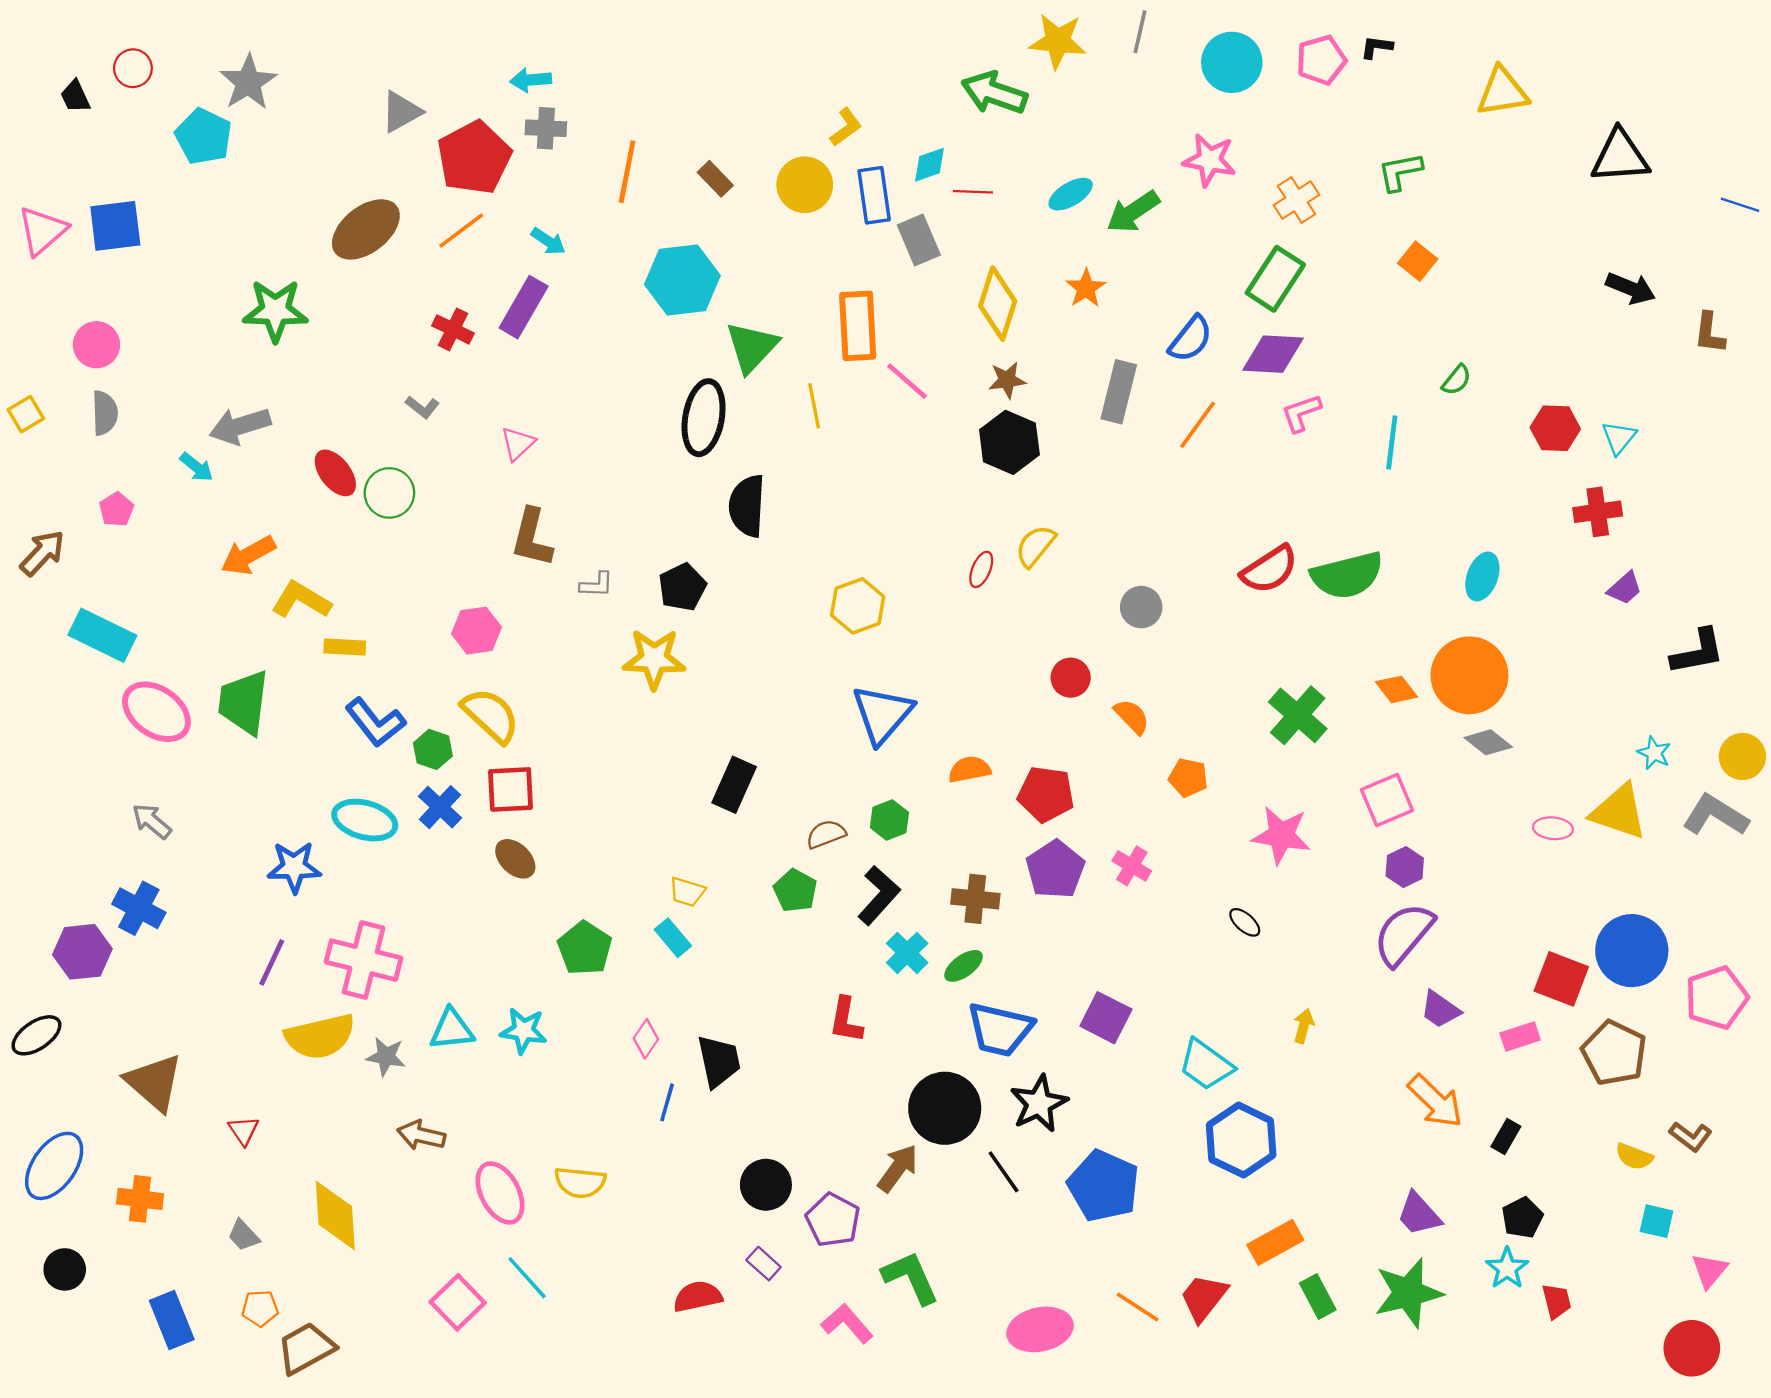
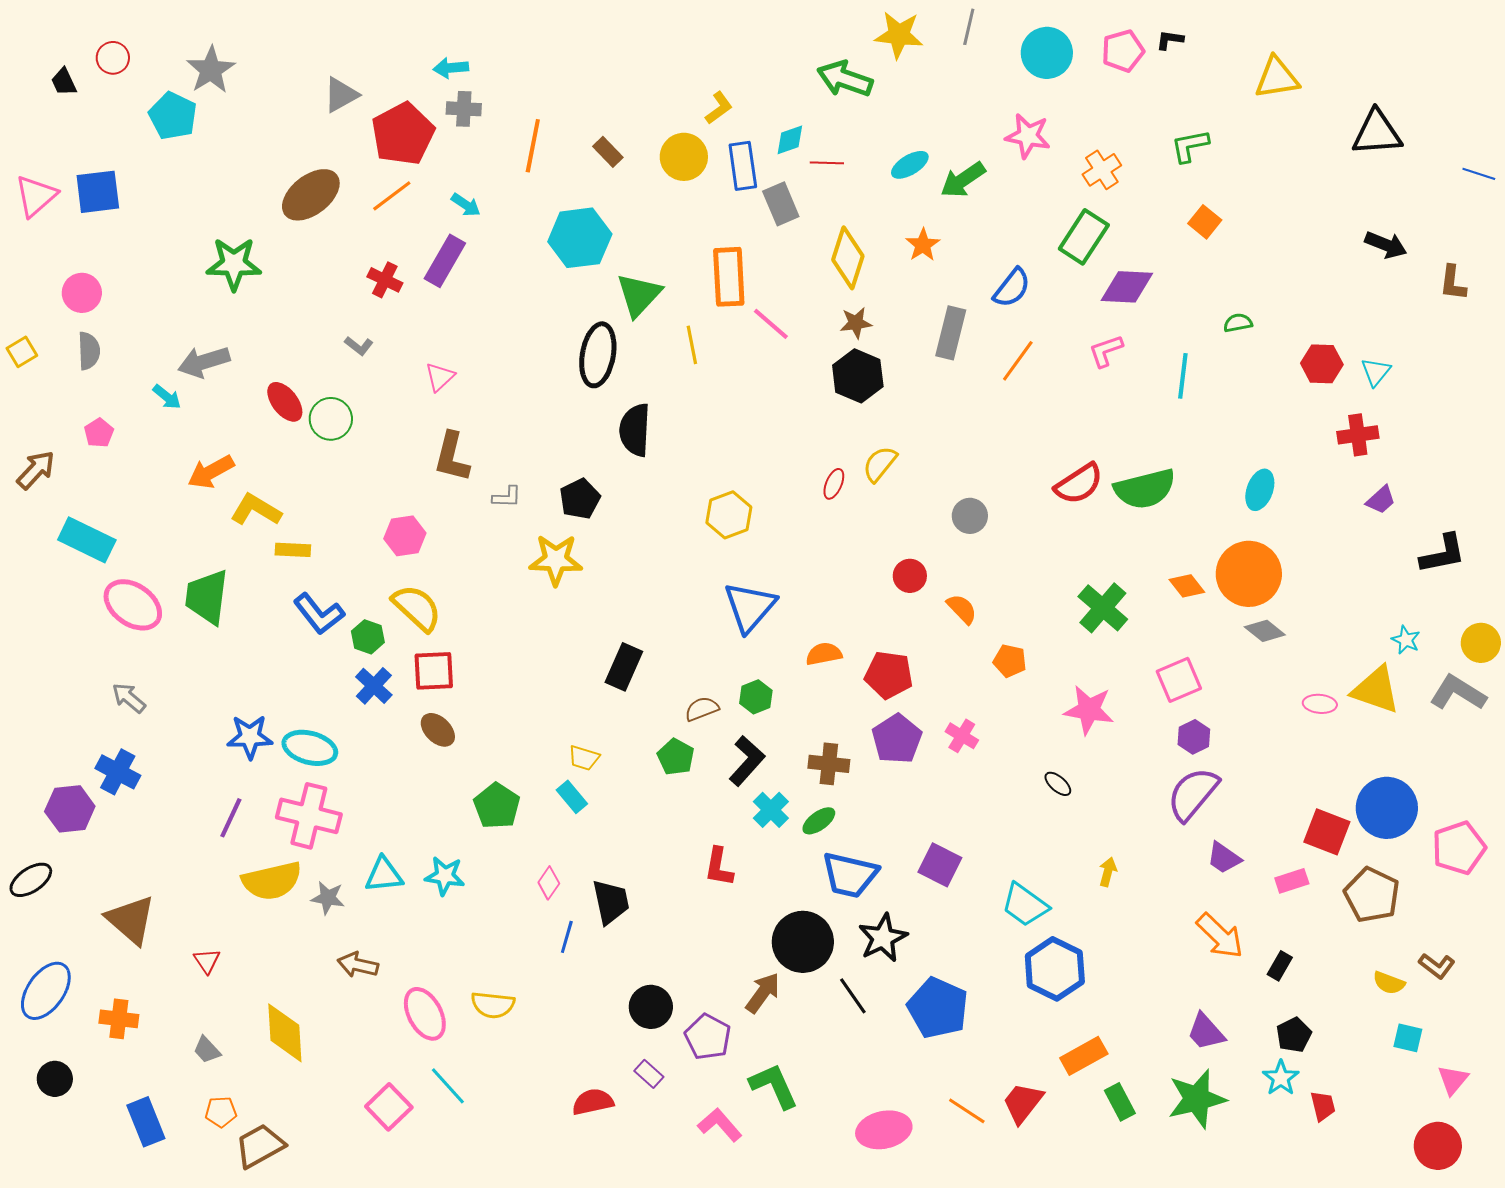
purple diamond: (1273, 354) -> (1127, 287), moved
green semicircle: (1457, 380) -> (1238, 323), turned -140
cyan ellipse: (365, 820) -> (310, 748), moved

